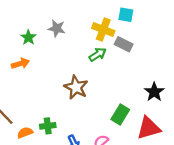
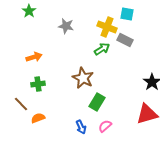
green star: (28, 37) -> (29, 11), moved
green rectangle: (120, 115) -> (97, 102), moved
green cross: (48, 126) -> (38, 84), moved

